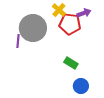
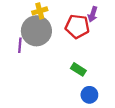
yellow cross: (59, 10) -> (40, 11), moved, turned 32
purple arrow: (84, 13) -> (93, 14), turned 128

